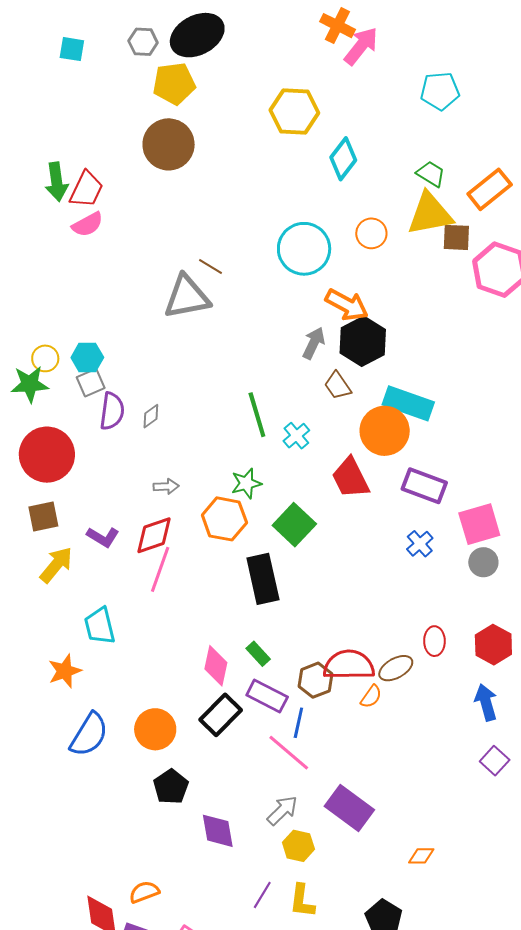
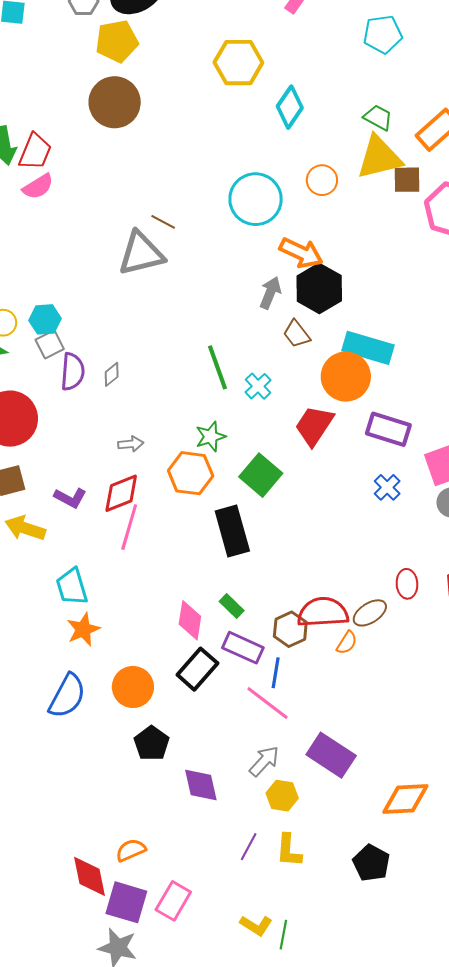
red trapezoid: (350, 478) -> (314, 425), turned 63
yellow arrow: (56, 565) -> (25, 528), turned -108
orange star: (65, 671) -> (83, 629), moved
orange diamond: (421, 856) -> (405, 799), size x1.8

